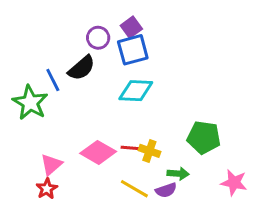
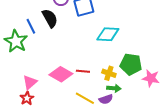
black semicircle: (82, 68) -> (50, 18), turned -78
cyan diamond: (136, 91) -> (108, 34), moved
yellow cross: (149, 151) -> (109, 73), moved
pink star: (234, 183) -> (151, 78), moved

